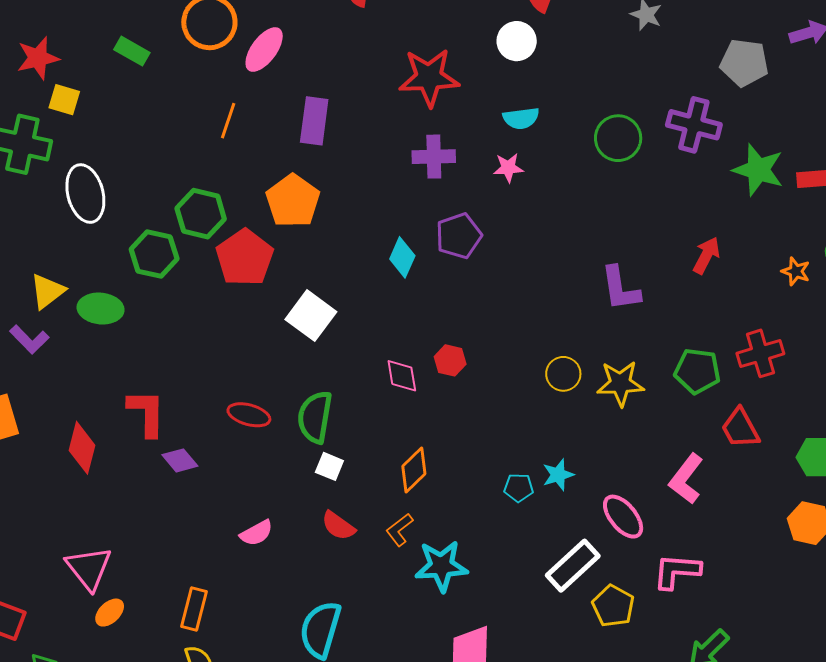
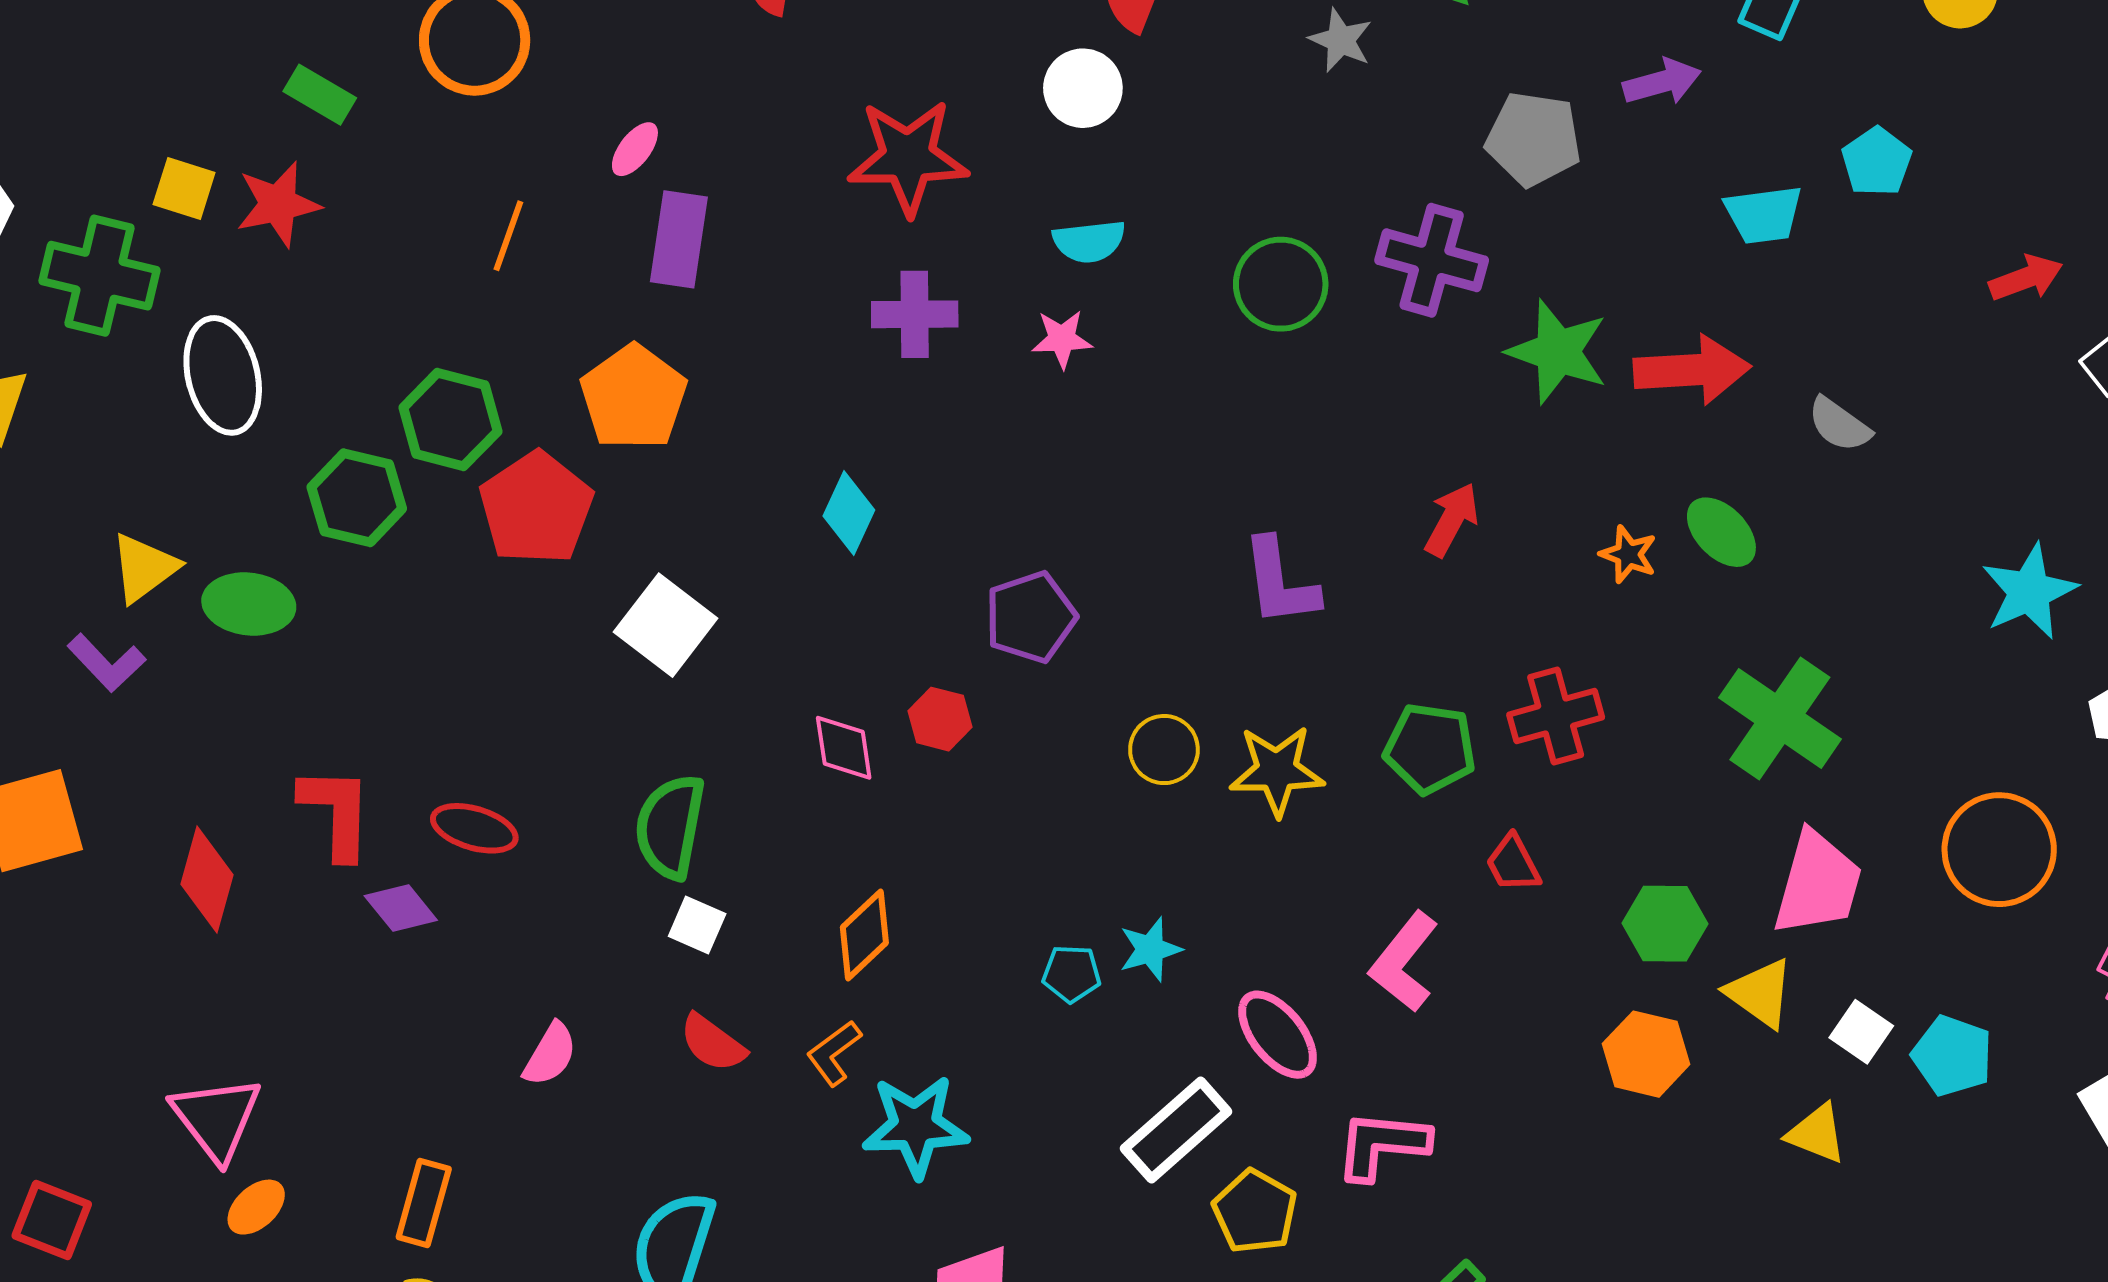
pink ellipse: (264, 50) -> (635, 149), moved, size x0.6
red star: (38, 58) -> (278, 204), moved
purple pentagon: (459, 236) -> (1031, 617), moved
red ellipse: (249, 415) -> (474, 828), moved
red trapezoid: (740, 428) -> (1513, 864), size x0.7
pink semicircle: (256, 533) -> (550, 1054), turned -32

